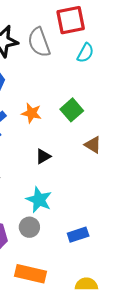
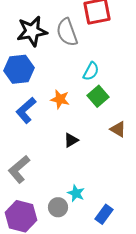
cyan semicircle: (85, 53) -> (91, 71), moved
cyan star: (39, 200) -> (76, 193), moved, size x0.7
blue rectangle: (78, 235) -> (104, 214), turned -36

